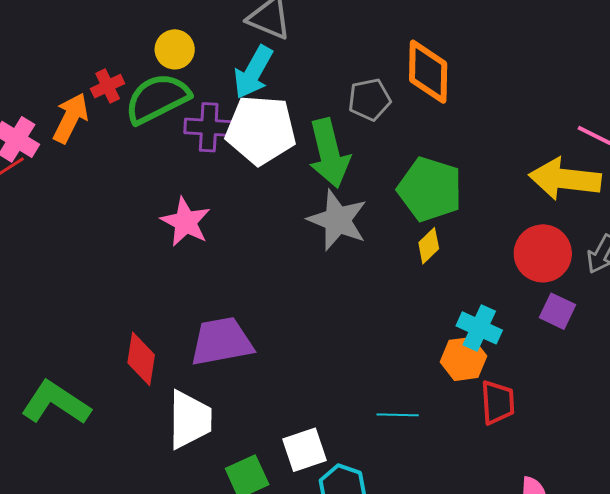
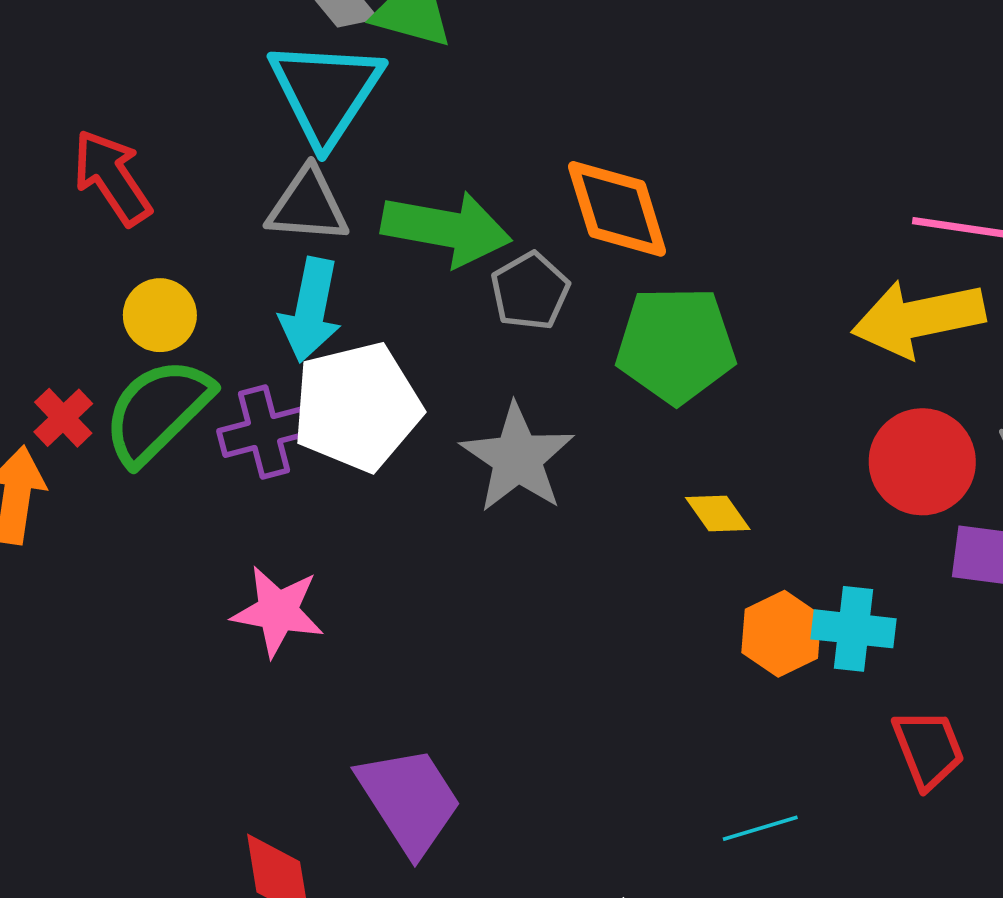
green arrow: (329, 153) -> (446, 229), moved, turned -48
green pentagon: (430, 189) -> (676, 345), moved
gray star: (337, 220) -> (517, 458), moved, turned 30
yellow diamond: (429, 246) -> (718, 514), turned -63
purple trapezoid: (221, 341) -> (409, 800), turned 86
orange hexagon: (464, 359) -> (781, 634), moved

